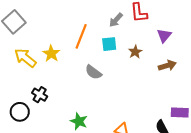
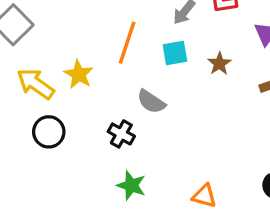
black cross: (40, 95) -> (121, 134), moved
black circle: (20, 112) -> (49, 132), moved

